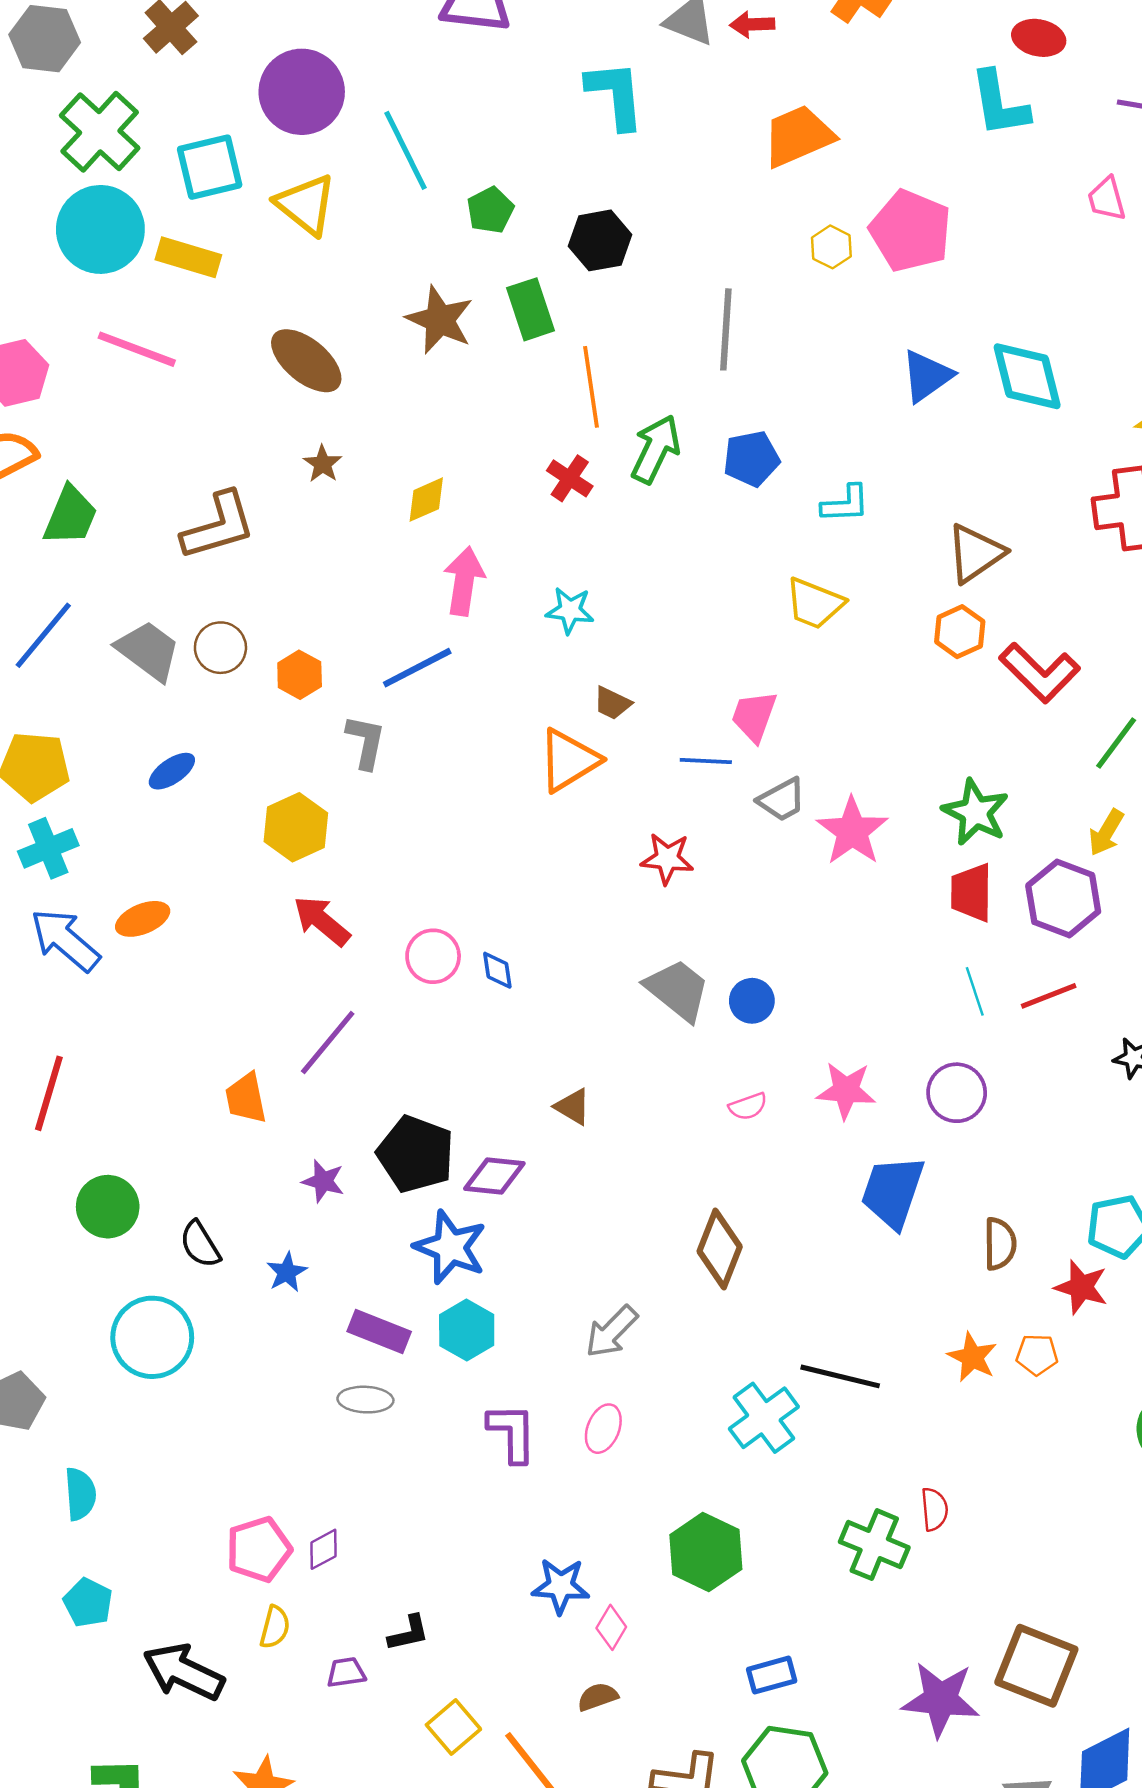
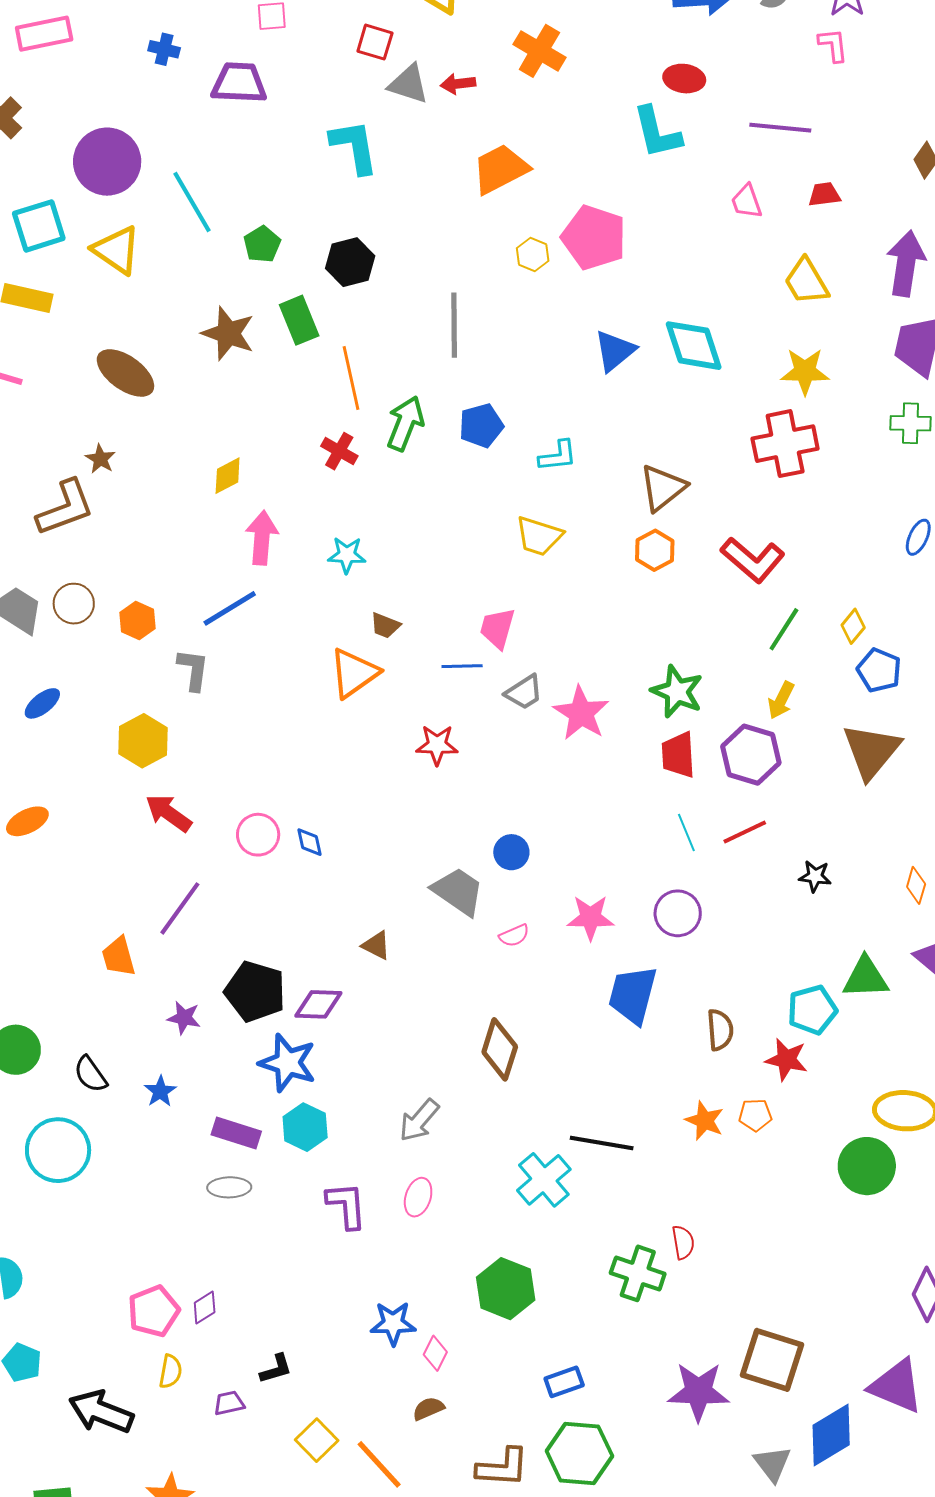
brown star: (323, 464) -> (100, 459), moved
red L-shape: (1040, 673) -> (753, 560), moved
gray trapezoid: (678, 990) -> (458, 891), moved

